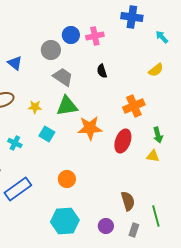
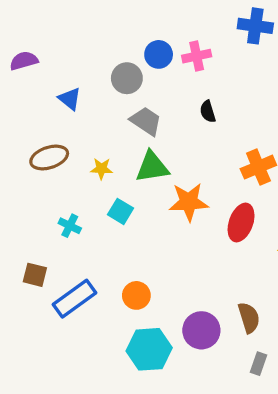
orange circle: (67, 179) -> (136, 295), moved
purple circle: (106, 226) -> (201, 330), moved, size x1.5

